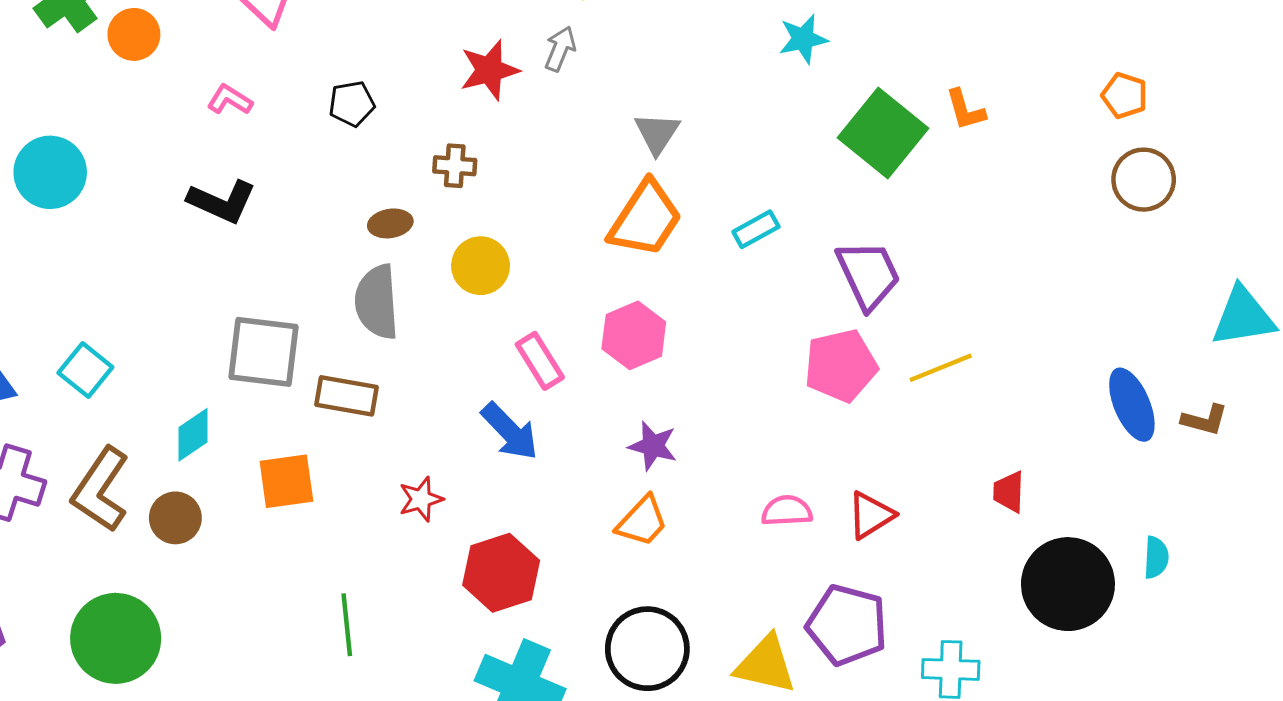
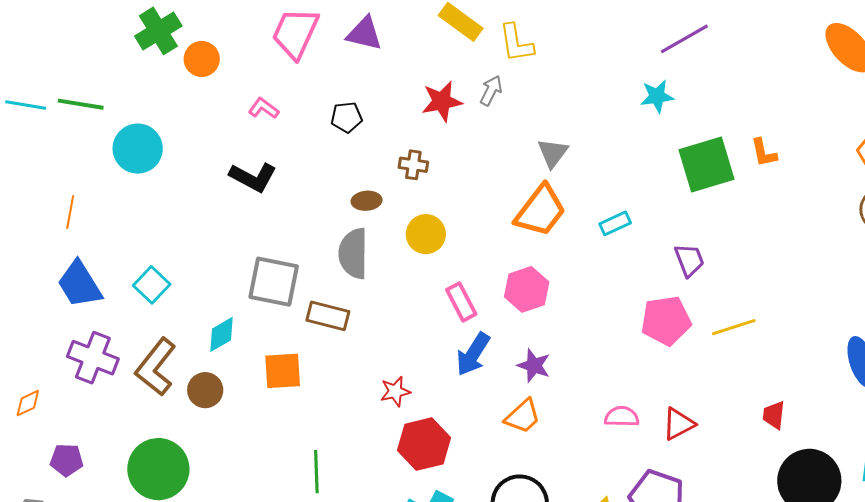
green square: (883, 133) -> (706, 164), turned 30
purple trapezoid: (868, 275) -> (689, 260), size x0.7
blue arrow: (510, 431) -> (473, 354), moved, turned 72
red star: (421, 499) -> (395, 391), moved

